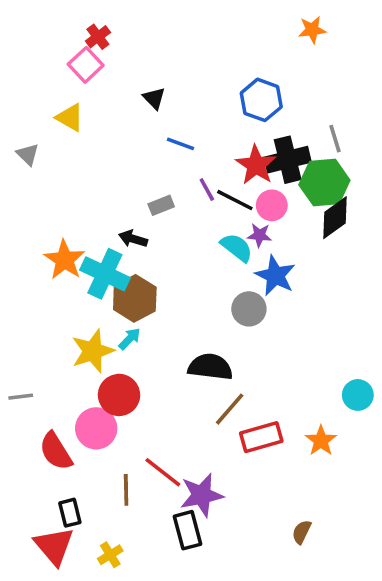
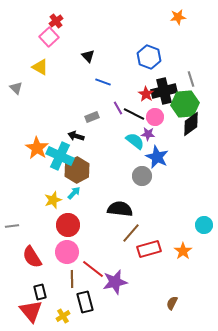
red star: (256, 165) -> (146, 94), size x0.7
yellow star: (93, 351) -> (53, 200), size x0.7
pink circle: (96, 428) -> (67, 252), moved
black rectangle: (187, 530) -> (85, 302), moved

